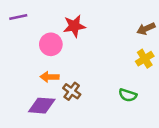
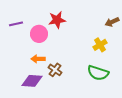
purple line: (18, 17) -> (16, 24), moved
yellow cross: (145, 59) -> (100, 45), moved
green semicircle: (128, 95) -> (98, 73), size x1.5

